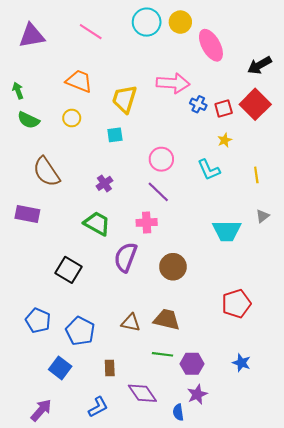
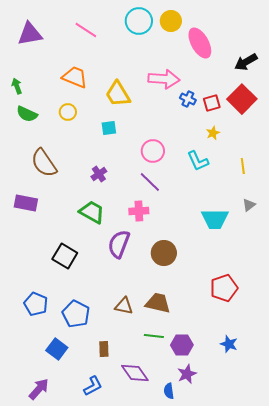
yellow trapezoid: (124, 99) -> (118, 94), turned -48

